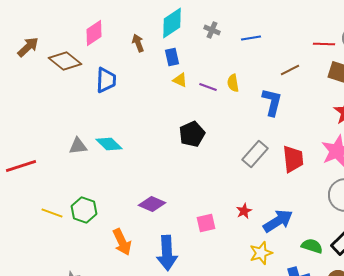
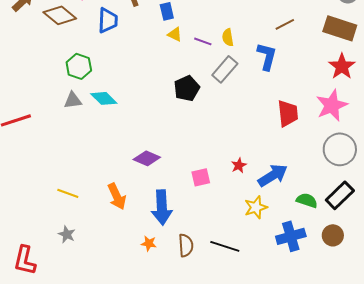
blue trapezoid: (106, 80) -> (108, 20), moved
gray rectangle: (255, 154) -> (225, 69), moved
green hexagon: (84, 210) -> (79, 66), moved
yellow line: (52, 213) -> (68, 193), moved

